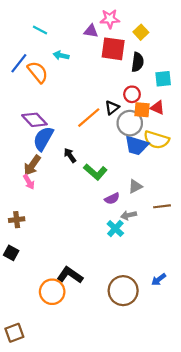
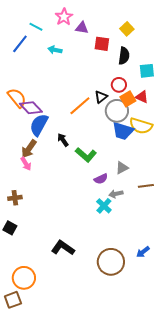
pink star: (110, 19) -> (64, 17), moved, turned -30
red square: (113, 49) -> (102, 44), size x0.7
blue line: (19, 63) -> (20, 44), moved
orange semicircle: (38, 72) -> (17, 98), moved
orange square: (142, 110) -> (128, 99), turned -35
orange circle: (52, 292) -> (24, 278), moved

